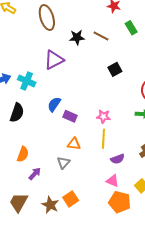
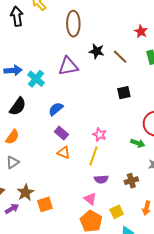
purple rectangle: (70, 116) -> (61, 133), moved
orange semicircle: (23, 154) -> (12, 137), moved
gray triangle: (63, 163) -> (13, 162), moved
purple arrow: (35, 174) -> (12, 209), moved
brown star: (50, 205) -> (25, 192), moved

